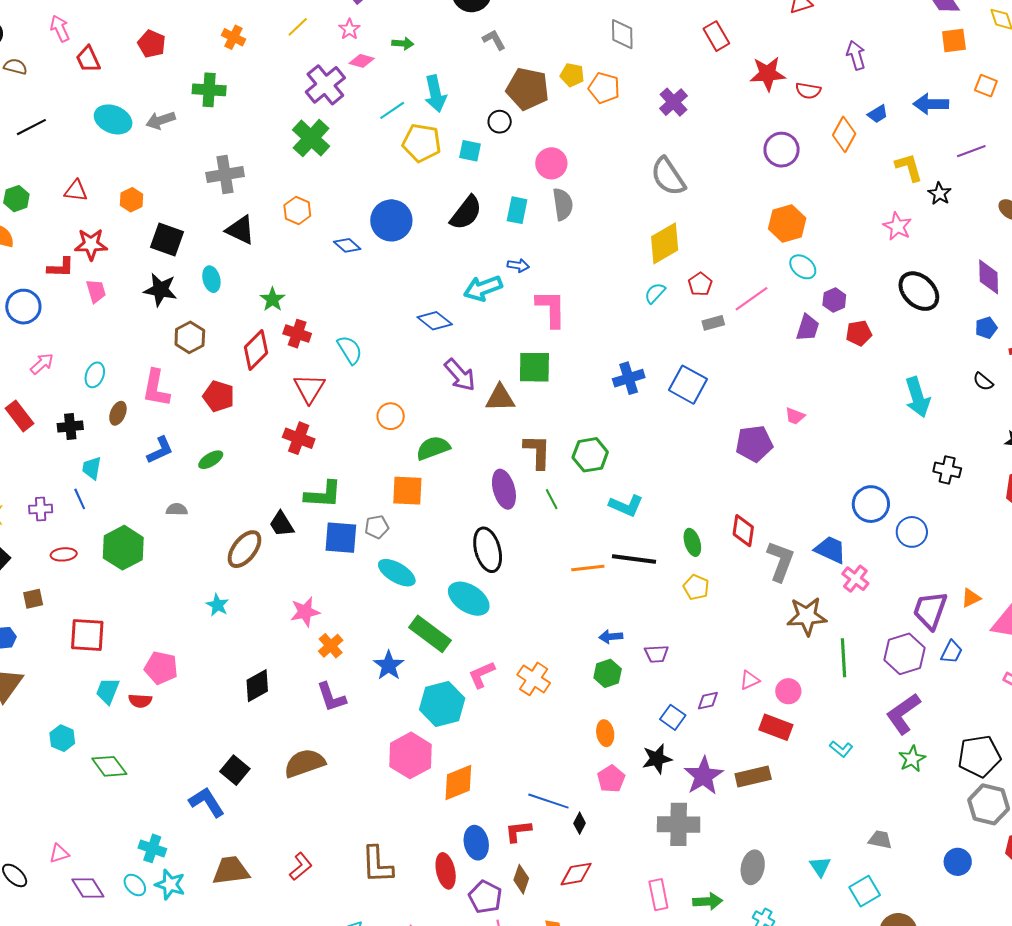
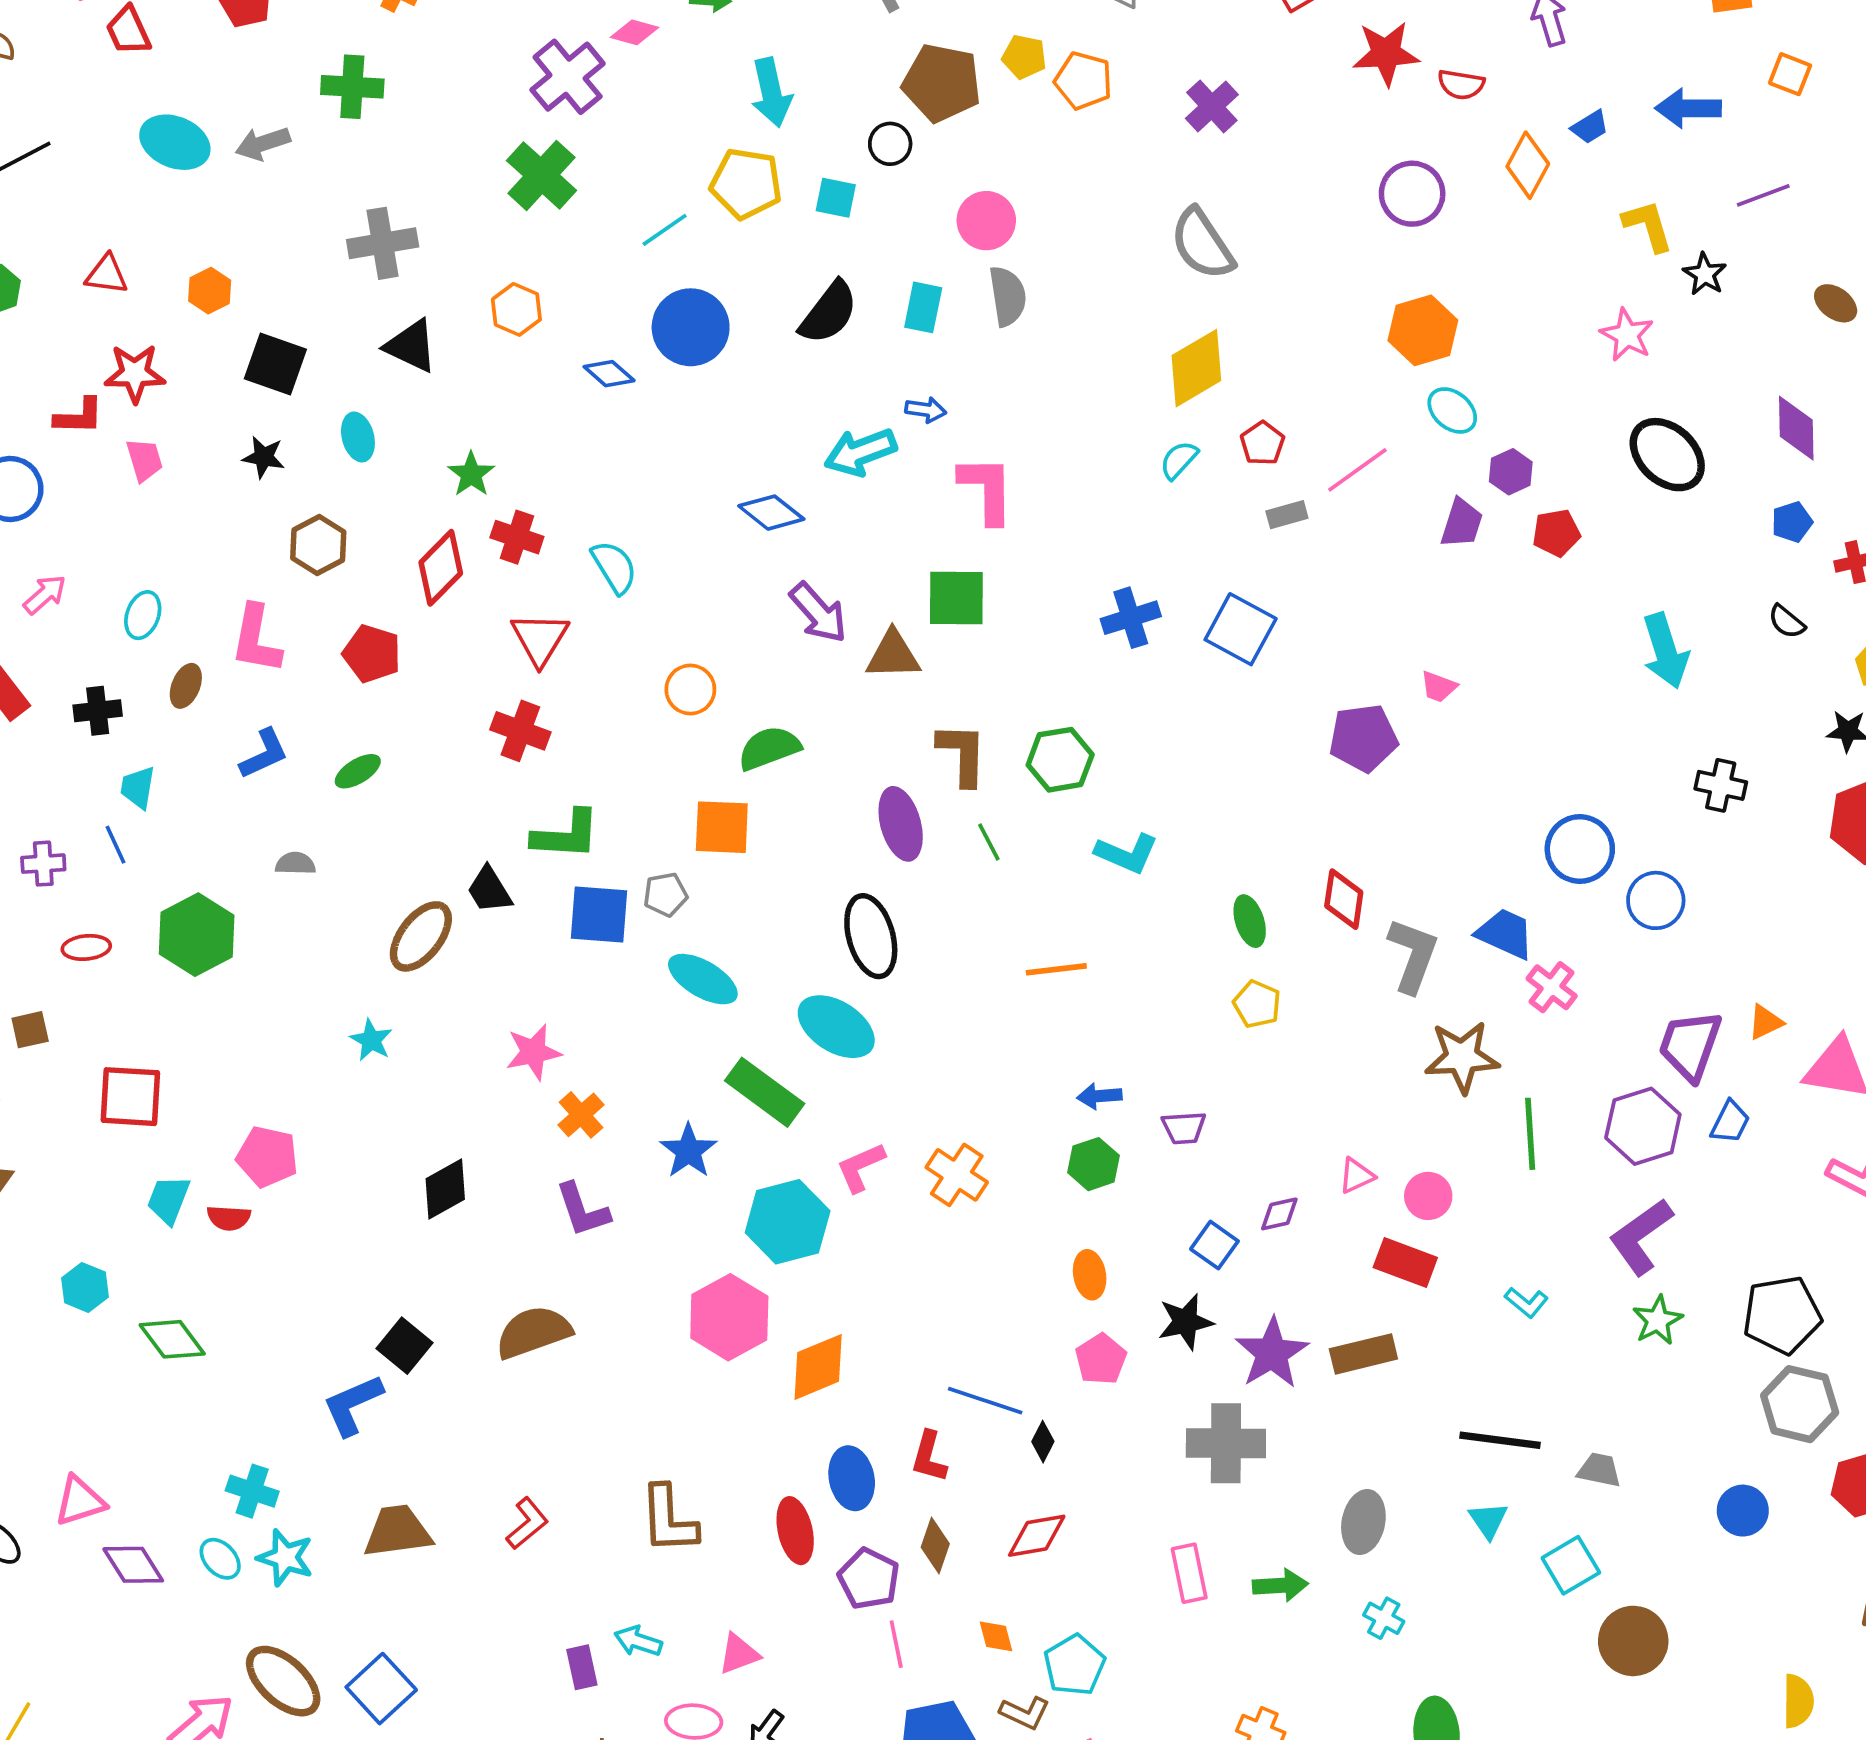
cyan line: (392, 110) -> (665, 230), moved
black star: (160, 290) -> (264, 457), size x0.7
black line: (634, 559) -> (1500, 1440), moved
blue L-shape: (207, 802) -> (353, 1405), turned -81
red L-shape: (518, 831) -> (929, 1457), turned -68
pink triangle: (59, 853) -> (80, 1501), size x1.4

